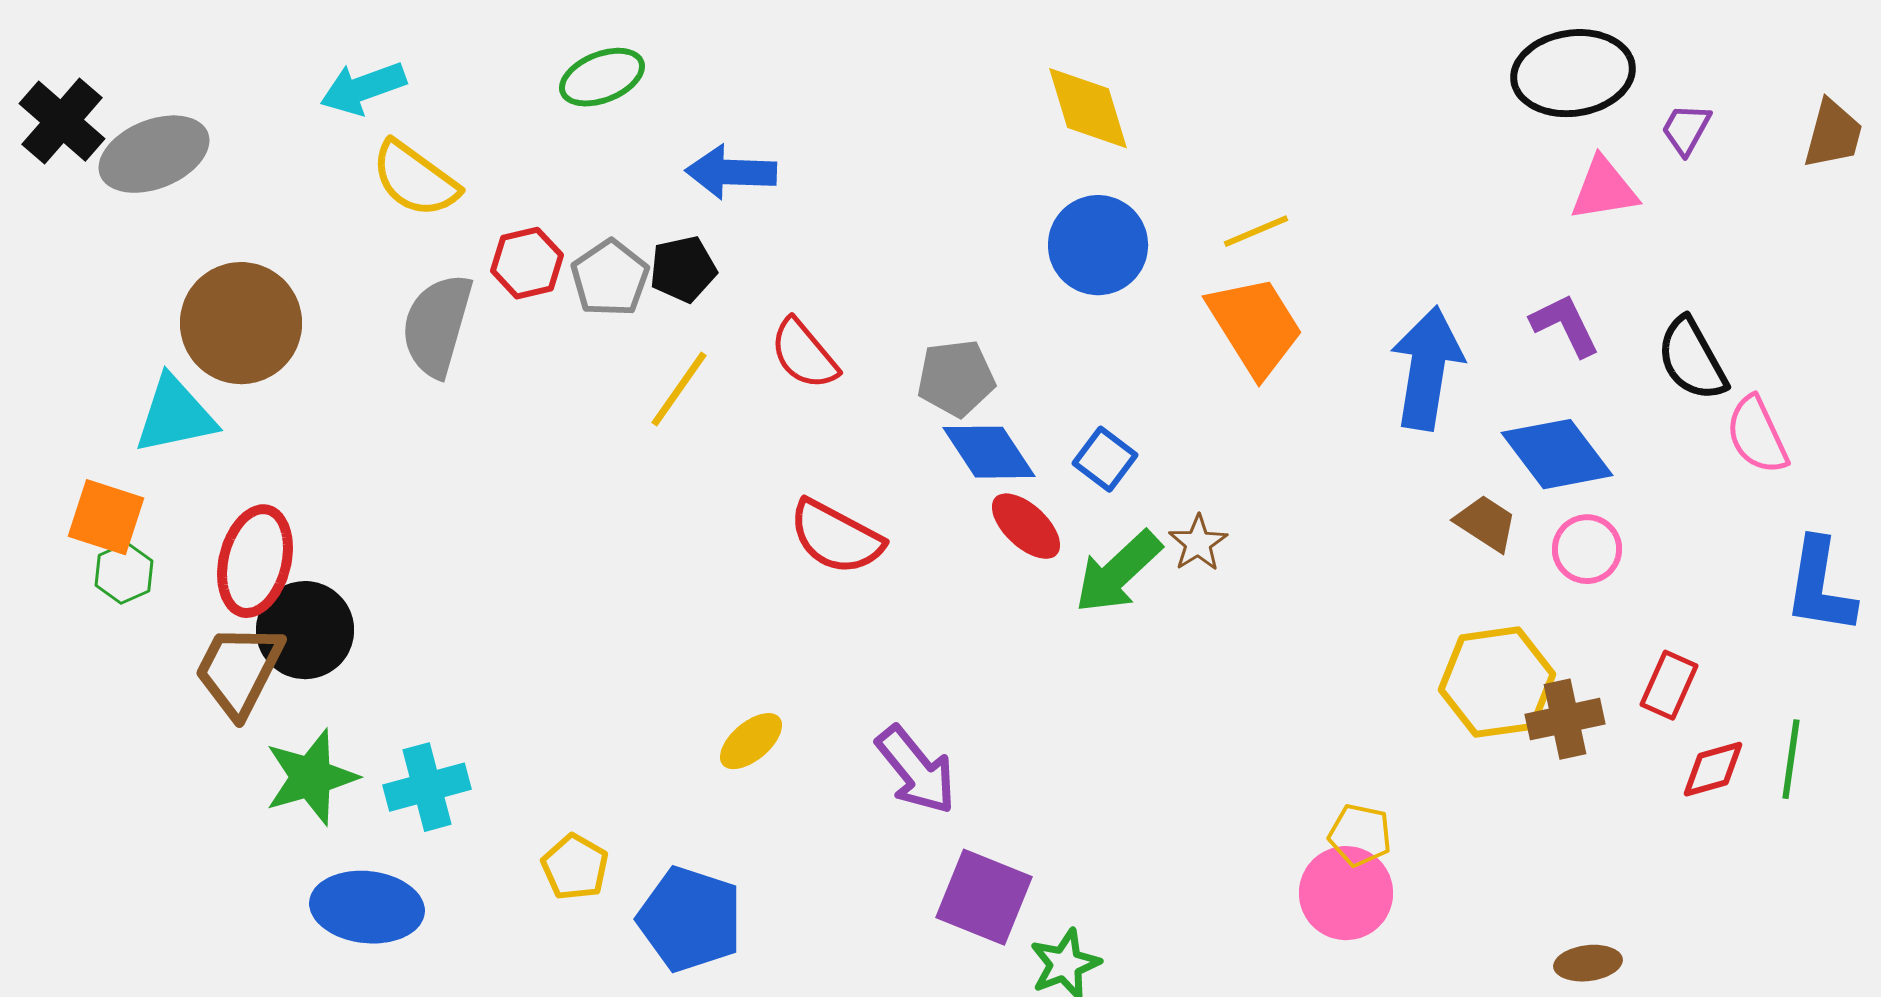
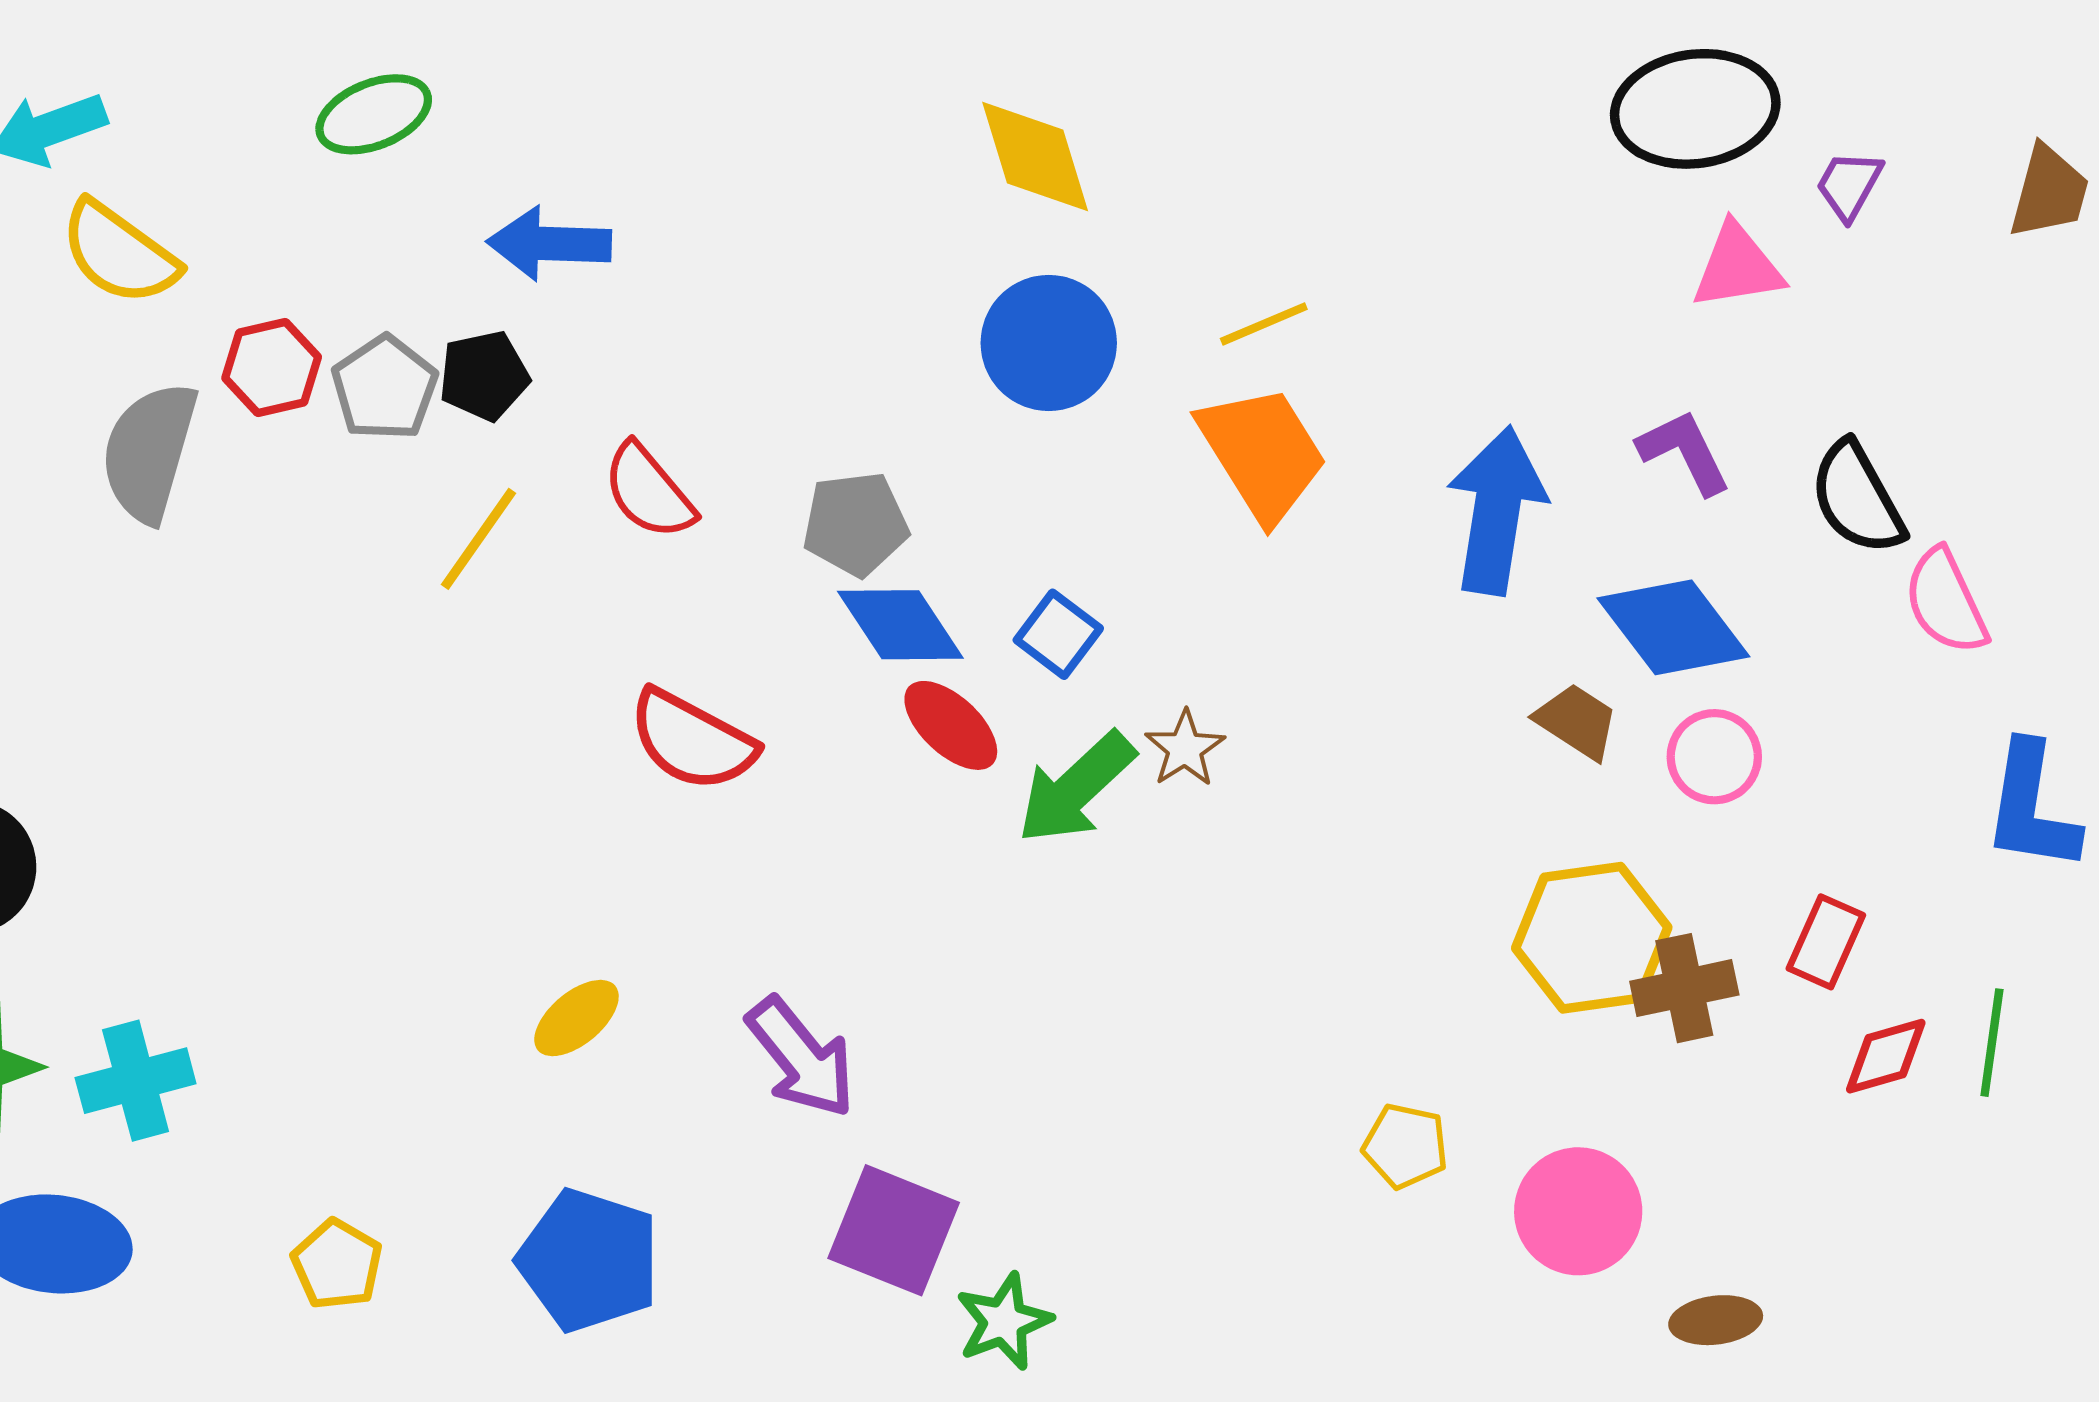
yellow pentagon: (575, 867) -> (337, 1264), moved
pink circle: (1346, 893) -> (1578, 1211), moved
blue pentagon: (690, 919) -> (589, 1260), moved

